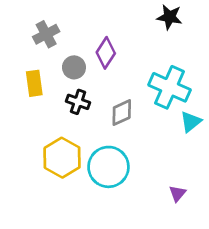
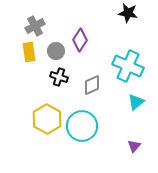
yellow rectangle: (34, 83) -> (29, 52), moved
cyan triangle: (191, 122) -> (136, 102), moved

